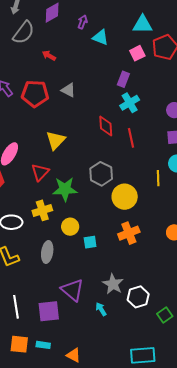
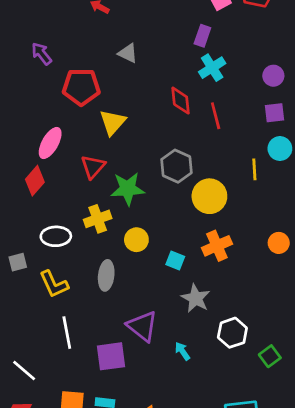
red pentagon: (35, 94) -> (81, 87), moved
cyan square: (90, 242) -> (175, 260), moved, turned 32
gray star: (113, 284) -> (196, 298), moved
white line: (16, 307) -> (67, 333), moved

